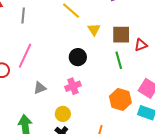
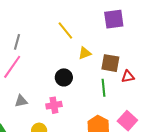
gray line: (23, 15) -> (17, 42), moved
yellow triangle: (94, 29) -> (85, 53), turned 32

